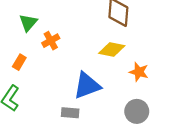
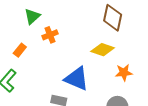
orange star: (139, 72) -> (124, 73), turned -30
blue triangle: (87, 86) -> (77, 79), turned 36

